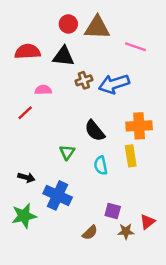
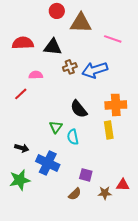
red circle: (68, 24) -> (57, 11), moved
cyan semicircle: (101, 165) -> (73, 137), moved
purple square: (113, 211) -> (86, 175), moved
red triangle: (147, 222) -> (123, 185), turned 40

